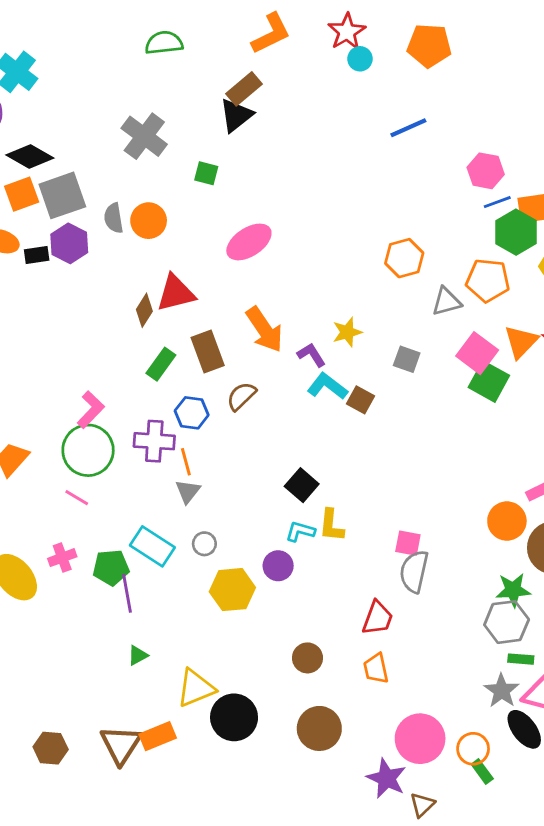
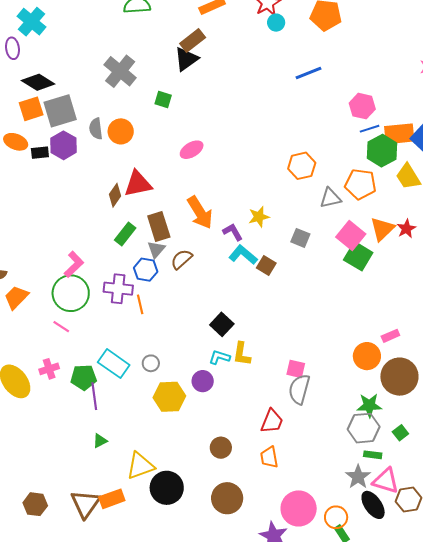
pink ellipse: (249, 242) -> (192, 150), size x0.7
gray triangle: (188, 491) -> (156, 249), moved

